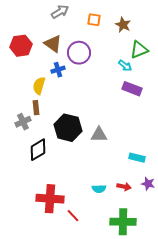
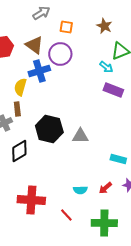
orange square: (94, 20) -> (66, 27), moved
blue cross: (58, 70) -> (39, 71), size x1.5
red arrow: (124, 187) -> (105, 188), turned 128
red line: (73, 216) -> (66, 215), moved

